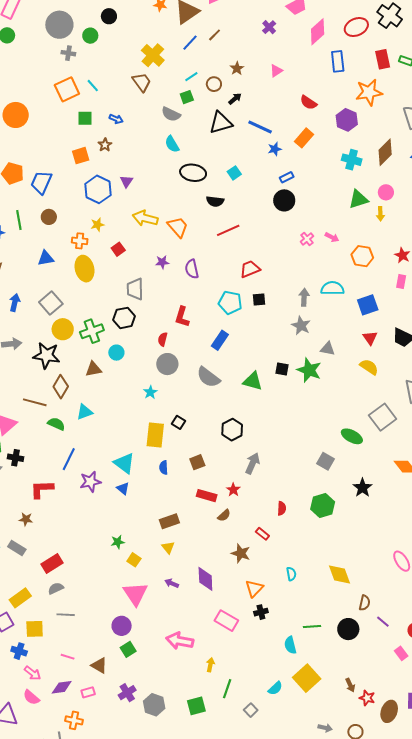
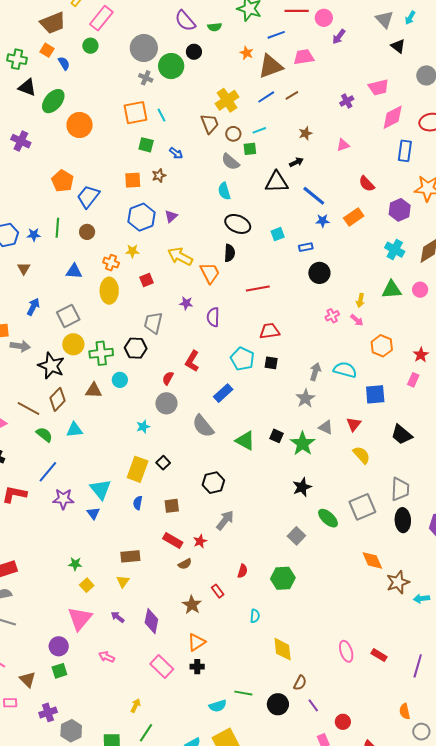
green circle: (90, 36) -> (171, 66), size x1.6
brown circle: (214, 84) -> (233, 134), moved
blue rectangle: (287, 177) -> (306, 247), moved
black semicircle: (215, 201) -> (230, 253), moved, turned -108
yellow arrow: (380, 214) -> (360, 300), moved
red triangle: (370, 338) -> (354, 424), moved
black star: (362, 488) -> (302, 487), moved
cyan semicircle: (291, 574) -> (255, 616), moved
pink arrow: (180, 641) -> (107, 657), moved, size x0.6
cyan semicircle: (290, 645) -> (218, 706), turned -108

